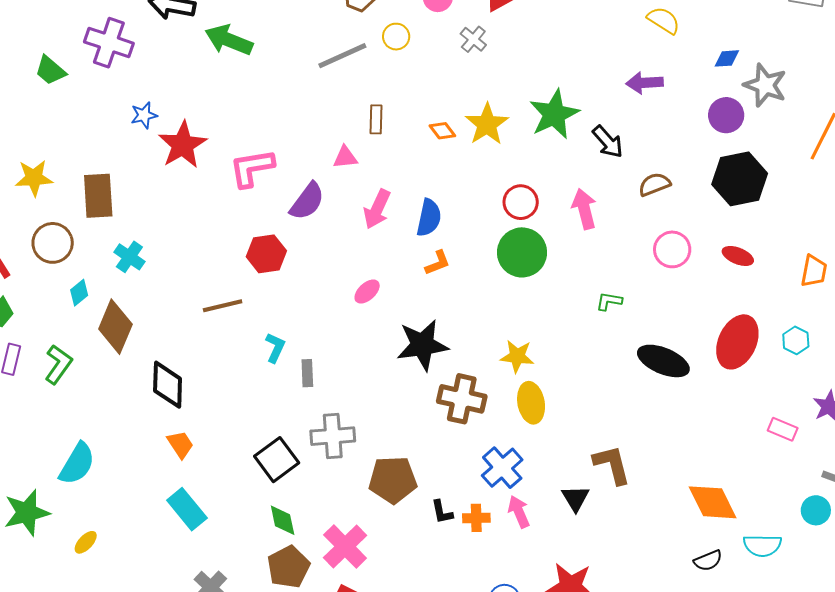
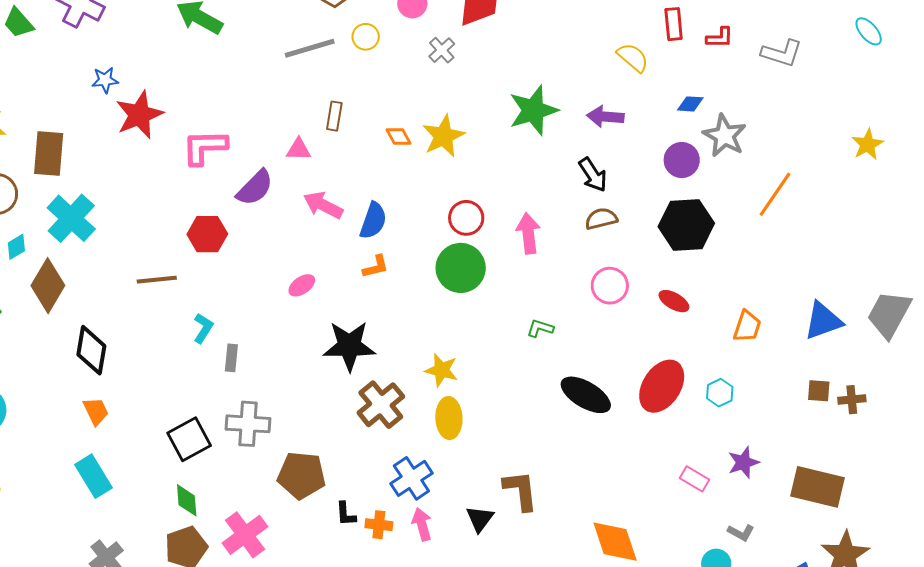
green star: (554, 114) -> (533, 110), moved
black arrow: (608, 142) -> (593, 175), moved
pink arrow: (377, 209) -> (323, 205), turned 84
cyan cross: (129, 257) -> (71, 218), size x1.6
brown cross: (462, 399) -> (381, 405), turned 30

